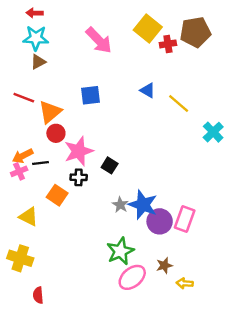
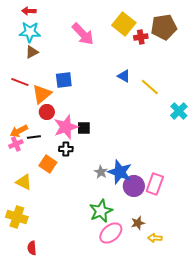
blue square: (91, 95) -> (64, 80), moved
black square: (110, 165) -> (84, 128), moved, turned -32

